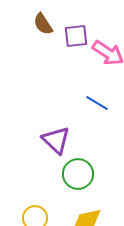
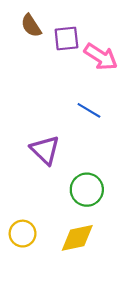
green circle: (78, 174) -> (87, 190), moved

